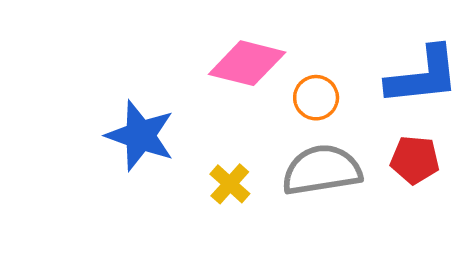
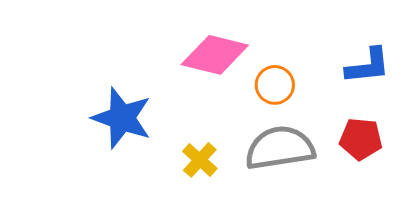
blue L-shape: (423, 76) -> (368, 66), size x0.7

